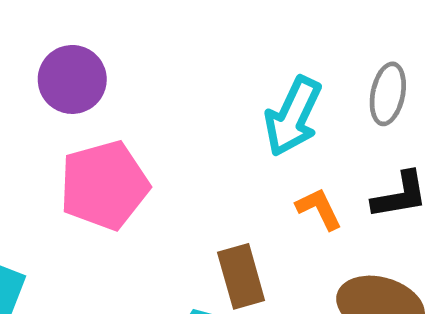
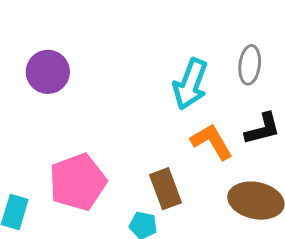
pink pentagon: (104, 185) -> (78, 182), moved
orange L-shape: (319, 209) -> (212, 142), size x1.4

